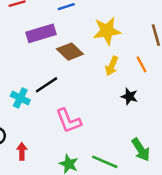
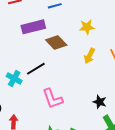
yellow star: (107, 31) -> (87, 27), size x0.7
black star: (129, 96) -> (100, 102), moved

